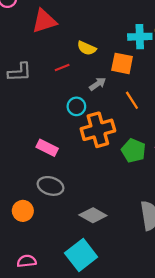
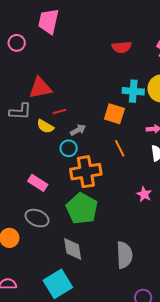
red triangle: (44, 21) -> (40, 88), moved
yellow semicircle: (87, 48) -> (45, 126), moved
gray arrow: (98, 84) -> (78, 130), moved
green pentagon: (134, 151) -> (82, 209), moved, size x1.4
gray diamond: (93, 215) -> (73, 249), turned 45

